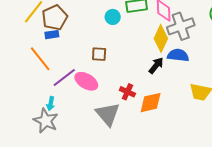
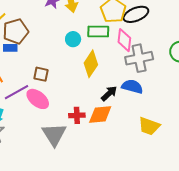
yellow diamond: (161, 38) -> (91, 64), moved
brown square: (99, 54) -> (41, 74), moved
red cross: (127, 92) -> (77, 115), turned -35
orange diamond: (151, 103) -> (100, 114), moved

